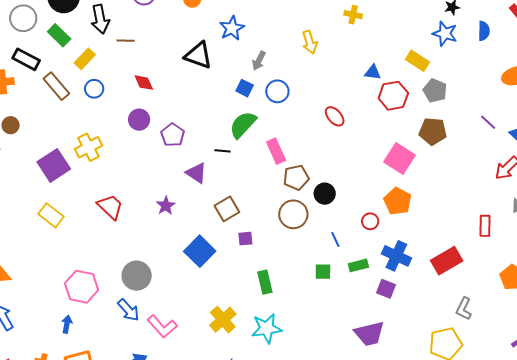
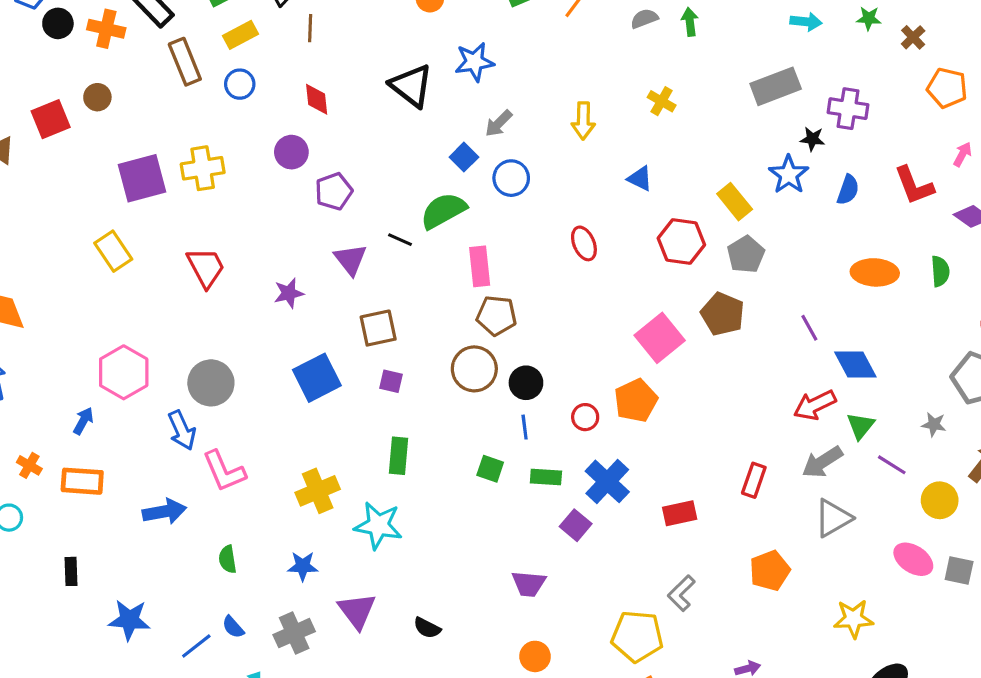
brown line: (126, 41) -> (310, 28), turned 72
blue triangle: (373, 72) -> (640, 179), moved
black circle: (325, 194) -> (526, 383), moved
red rectangle: (447, 261) -> (680, 513), size x0.7
purple trapezoid: (369, 334) -> (529, 584), size x0.7

